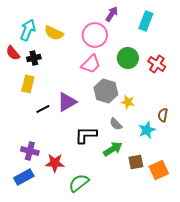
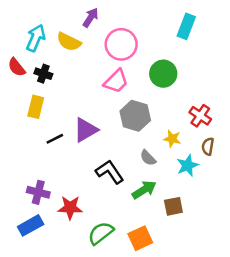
purple arrow: (112, 14) -> (91, 18), moved
black cross: (34, 58) -> (43, 74), turned 32
red cross: (157, 64) -> (200, 116), moved
yellow star: (128, 102) -> (172, 139), moved
black L-shape: (86, 135) -> (110, 172), turned 55
orange square: (159, 170) -> (140, 238), moved

